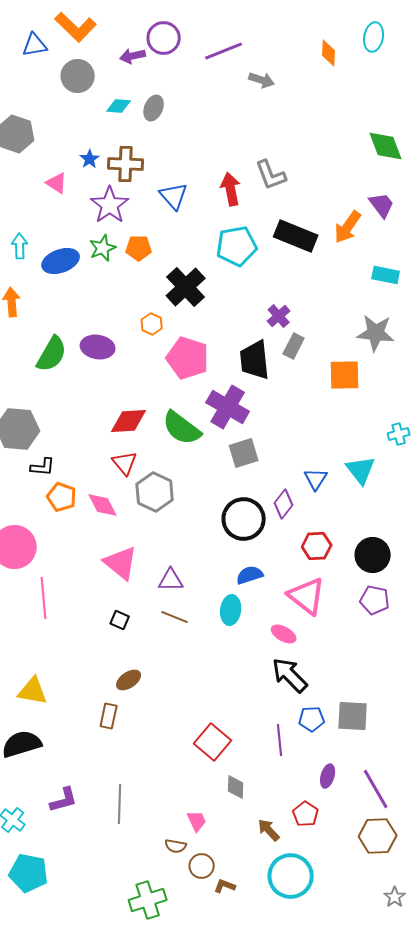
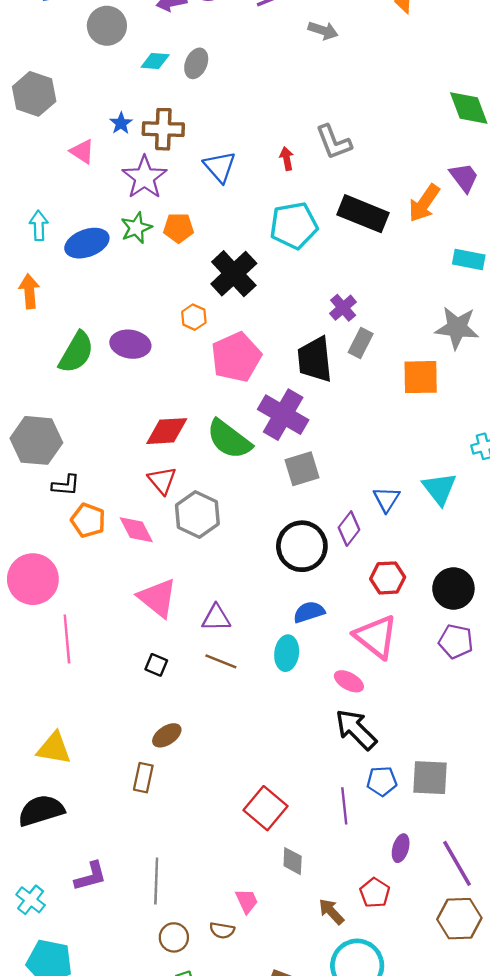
red arrow: (231, 189) -> (287, 159), size x0.6
pink pentagon: (188, 358) -> (236, 357), turned 30
brown circle: (202, 866) -> (174, 937), moved

